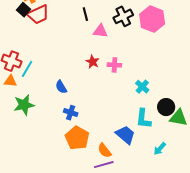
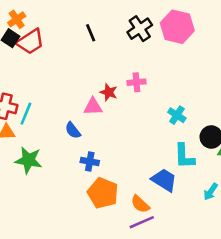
pink triangle: (100, 31) -> (93, 107), moved
pink cross: (114, 65) -> (136, 82), moved
green star: (24, 105) -> (29, 160), turned 30

